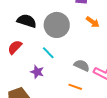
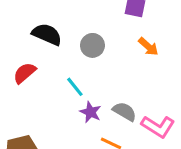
gray circle: (57, 25) -> (92, 45), size x0.6
purple star: (37, 72) -> (90, 112), moved

